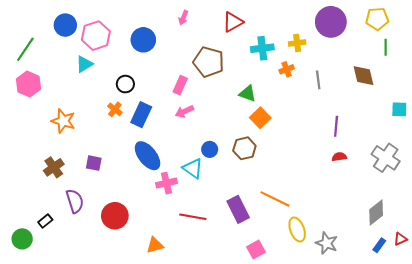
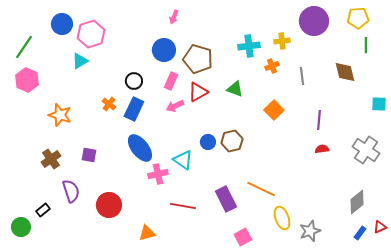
red triangle: (233, 22) -> (198, 92), moved
blue circle: (143, 40) -> (164, 50), moved
black circle: (125, 84) -> (134, 81), moved
orange square: (260, 118) -> (274, 110), moved
blue circle: (210, 149) -> (208, 142), moved
gray star: (327, 243) -> (310, 231), turned 30

